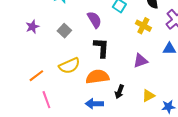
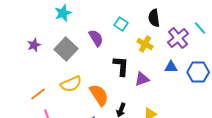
gray square: (64, 31) -> (66, 49), size x1.6
black L-shape: (101, 48) -> (121, 66), moved
orange semicircle: (97, 77) -> (99, 95), turned 65

